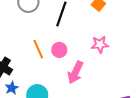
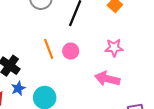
pink arrow: (75, 72) -> (107, 79), moved, turned 75

